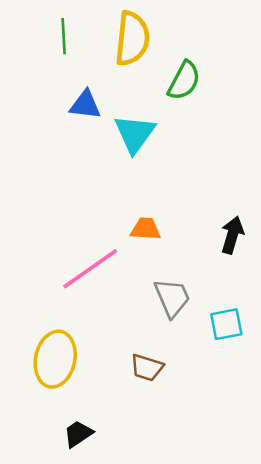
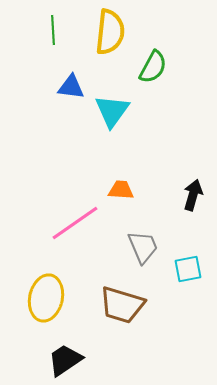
brown trapezoid: (147, 368) -> (122, 305), size x1.6
black trapezoid: (78, 434) -> (65, 360), size x1.4

